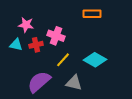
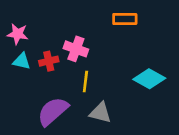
pink star: (26, 25) -> (18, 34), moved
yellow line: (63, 60) -> (85, 81), turned -35
cyan diamond: (95, 60) -> (149, 79), moved

